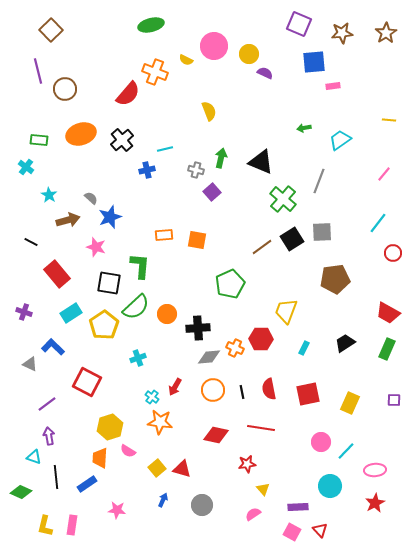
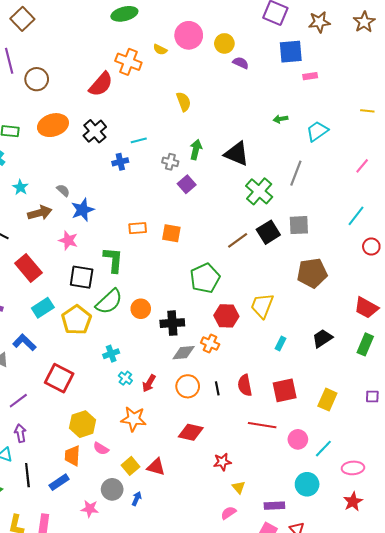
red hexagon: (261, 339) -> (226, 316), moved
cyan cross: (152, 397) -> (125, 378), moved
red line: (261, 428) -> (262, 425), moved
gray circle: (202, 505) -> (112, 489), moved

